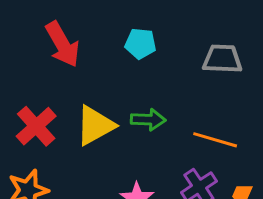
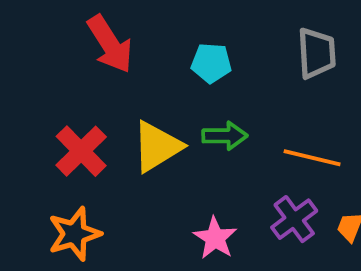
cyan pentagon: (140, 44) -> (211, 63), moved
gray trapezoid: (222, 59) -> (317, 53), turned 87

